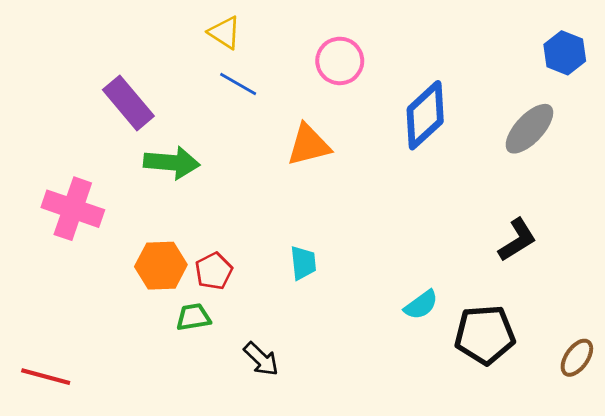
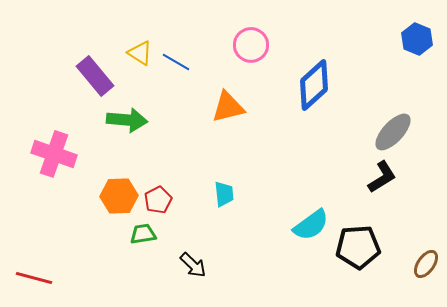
yellow triangle: (225, 33) -> (140, 53), moved
gray ellipse: (529, 129) -> (393, 132), moved
cyan semicircle: (421, 305) -> (311, 225), size x1.4

